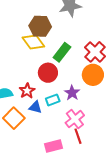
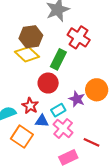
red cross: (95, 52) -> (79, 37), moved
orange circle: (93, 75) -> (97, 90), moved
pink cross: (75, 119) -> (63, 128), moved
red line: (78, 136) -> (92, 142), turned -35

